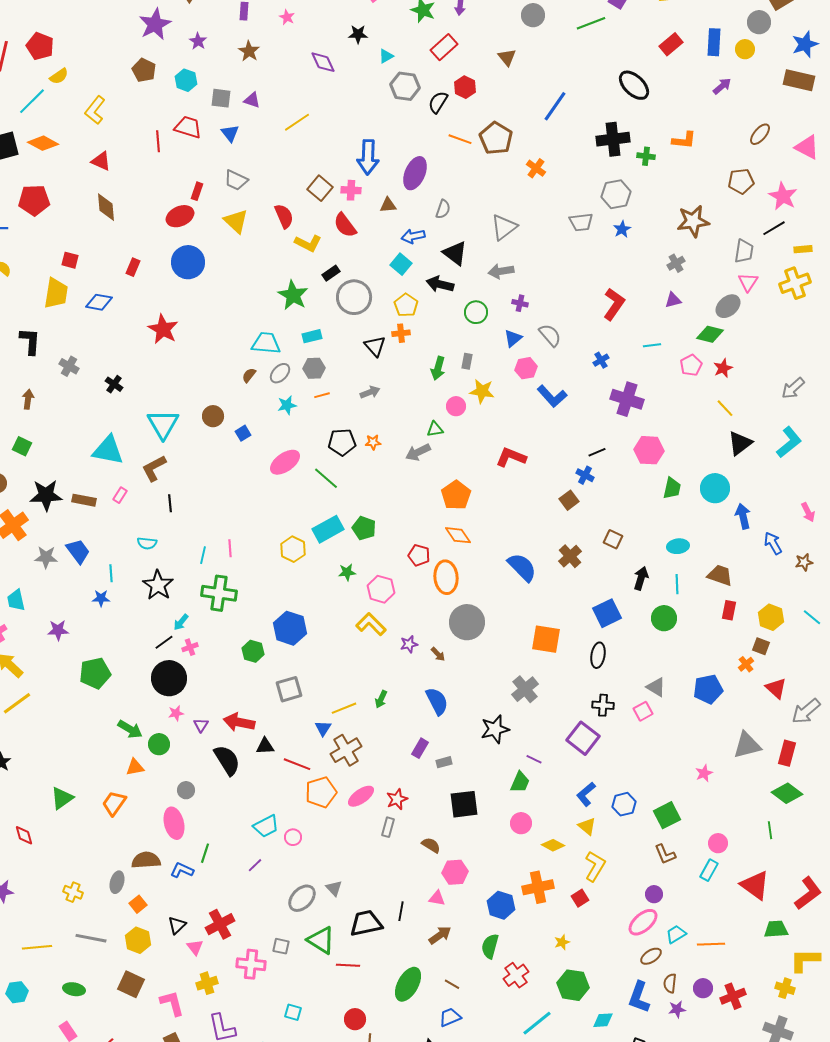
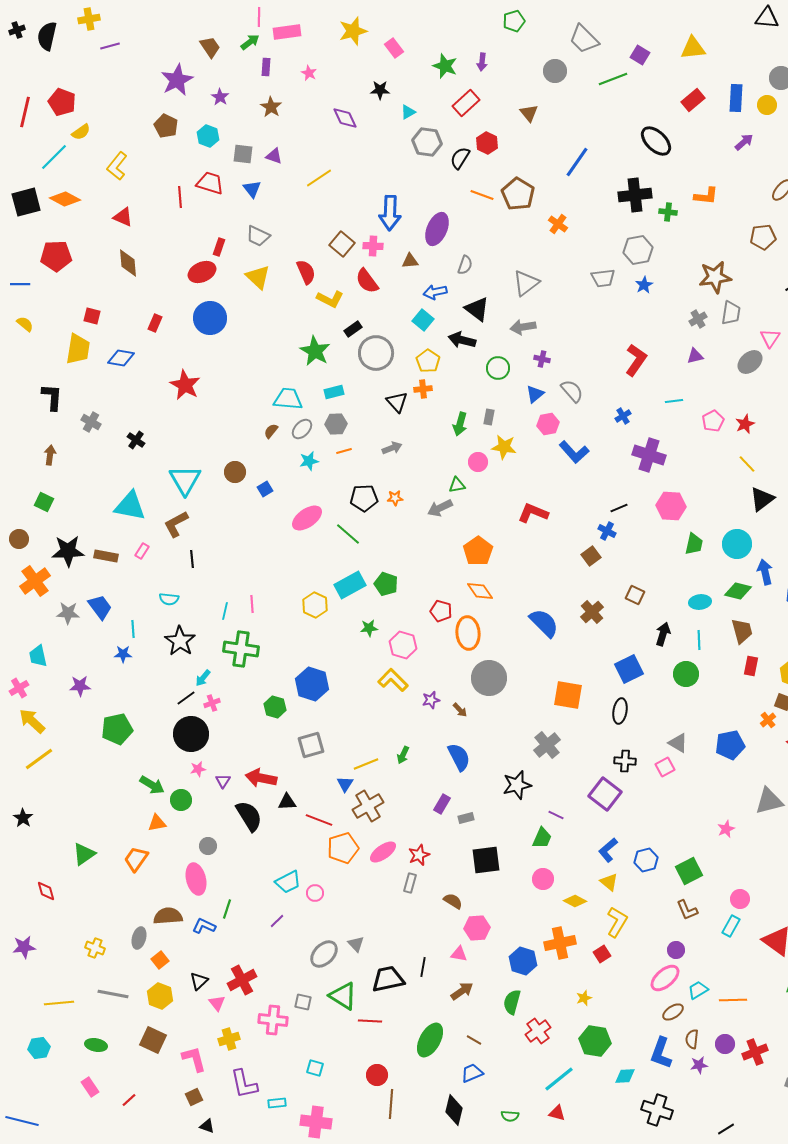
gray trapezoid: (744, 251) -> (731, 313), moved
green diamond: (710, 334) -> (738, 591), moved
brown trapezoid: (720, 575) -> (742, 631), turned 56

